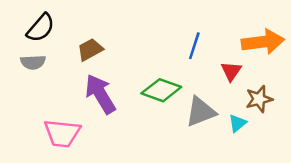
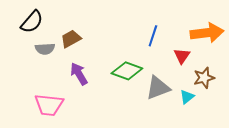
gray semicircle: (33, 62) -> (45, 49), moved
purple arrow: (100, 94) -> (79, 74), size x0.7

